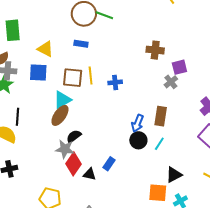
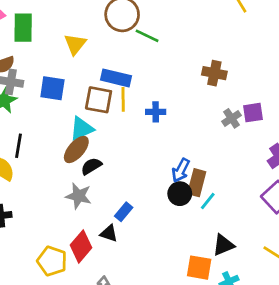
green line: (104, 15) -> (147, 36), moved
blue rectangle: (81, 44) -> (116, 78), moved, size x1.5
yellow triangle: (45, 49) -> (75, 44), moved, turned 36
purple square: (179, 67) -> (253, 113), moved
brown rectangle: (161, 116) -> (197, 183), moved
black semicircle: (74, 136) -> (91, 166), moved
red diamond: (73, 164) -> (81, 246), moved
blue rectangle: (109, 164) -> (124, 212), moved

